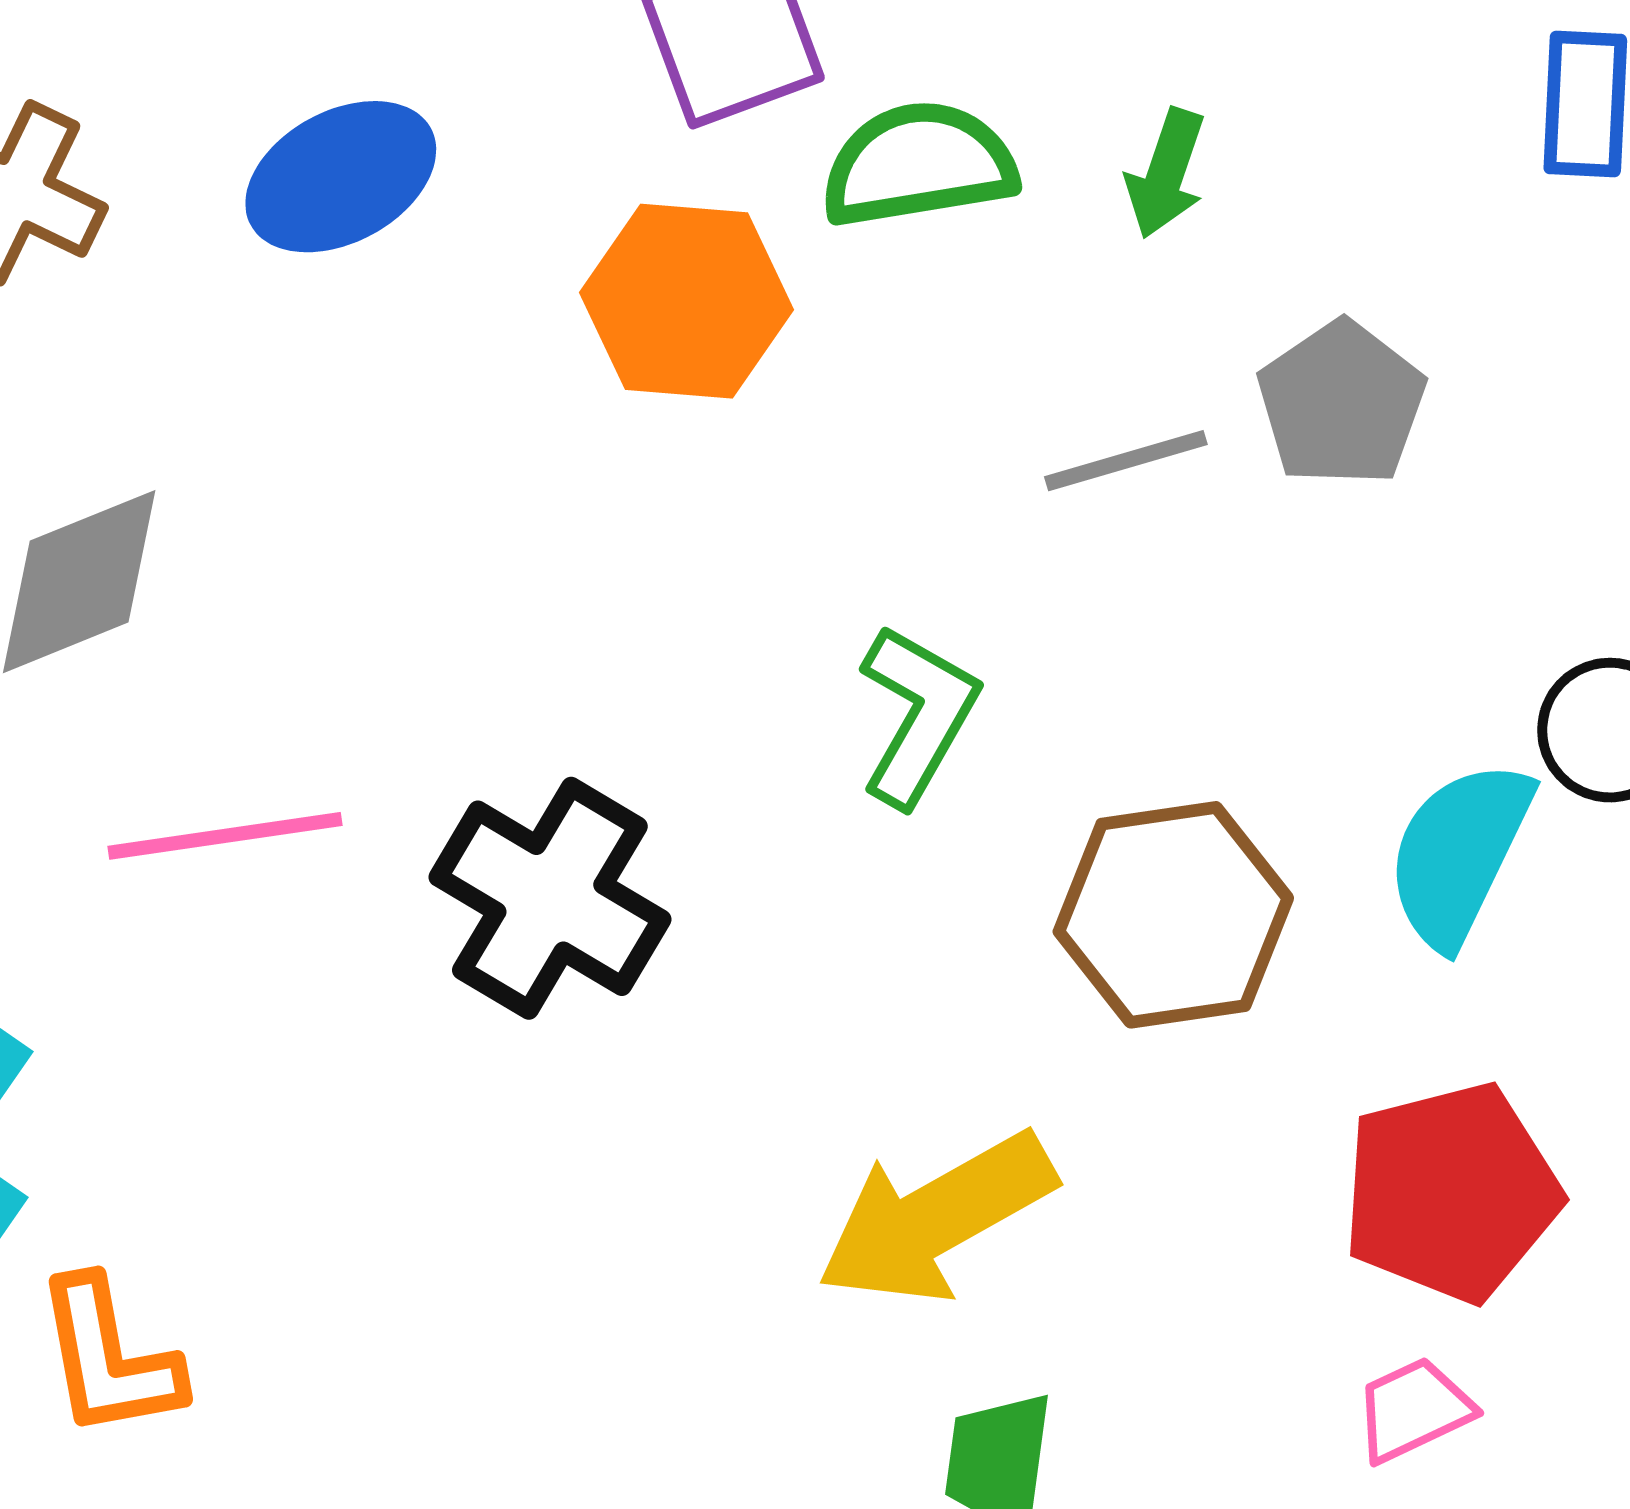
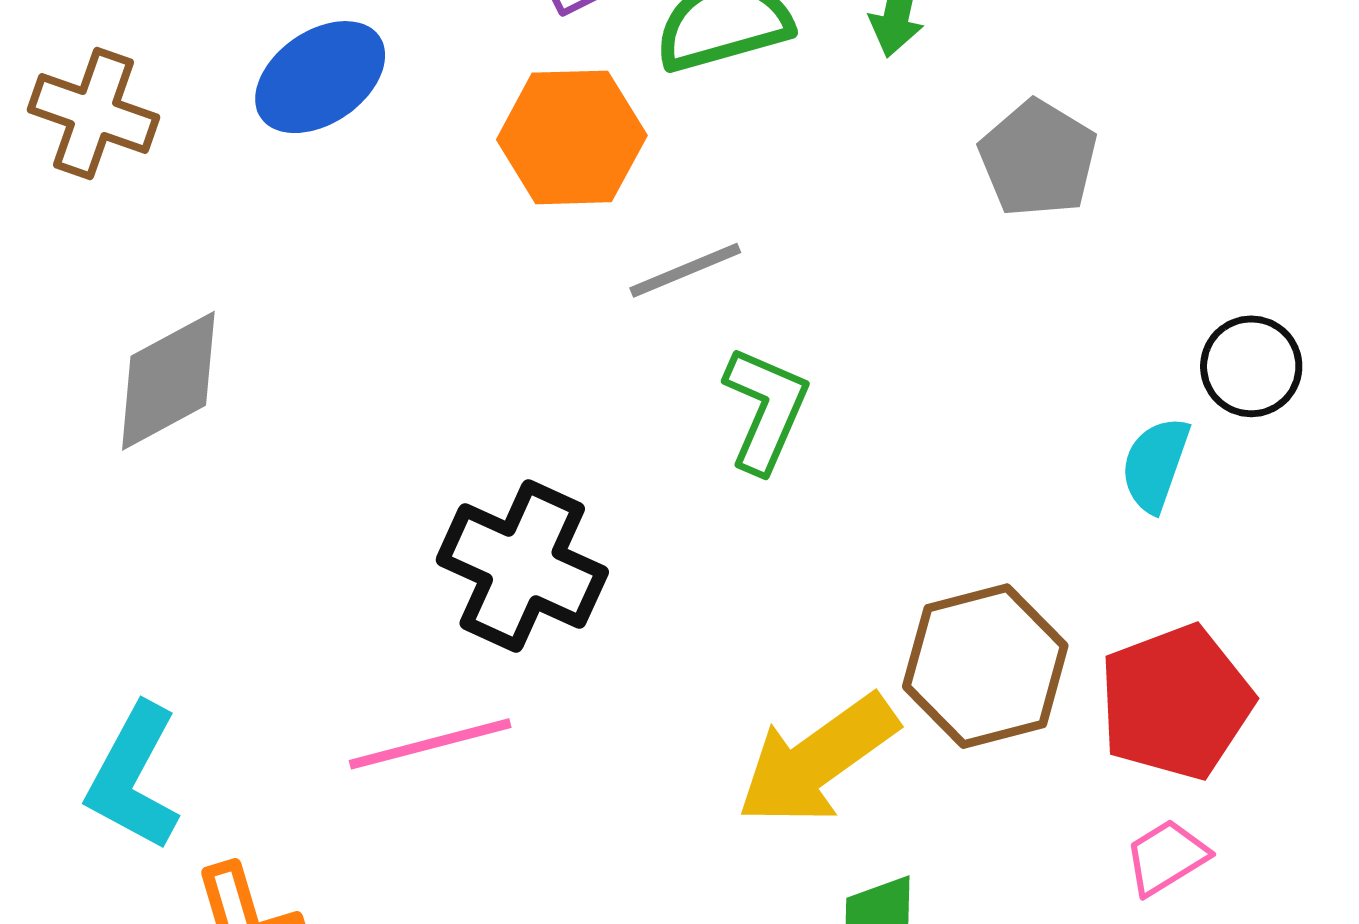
gray line: (1126, 461) -> (685, 270), moved
pink line: (225, 836) -> (430, 744), moved
cyan semicircle: (1459, 853) -> (1155, 464), size x0.7
brown hexagon: (1173, 915) -> (985, 666), moved

